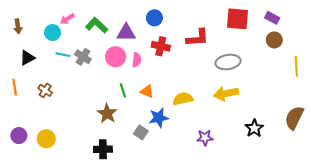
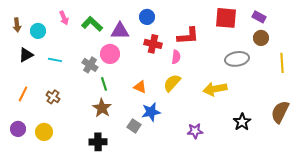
pink arrow: (67, 19) -> (64, 18), turned -80
cyan circle: (53, 33) -> (38, 31), moved
cyan line: (63, 55) -> (55, 60), moved
gray cross: (83, 57) -> (90, 65), moved
pink semicircle: (137, 60) -> (176, 57), moved
gray ellipse: (228, 62) -> (237, 59), moved
orange line: (15, 87) -> (23, 94), moved, turned 35
brown cross: (45, 90) -> (53, 97), moved
green line: (123, 90) -> (104, 84), moved
yellow semicircle: (183, 99) -> (172, 83), moved, turned -36

